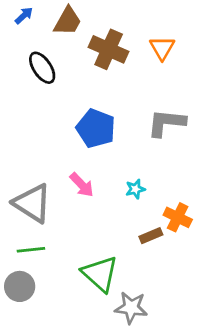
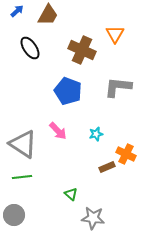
brown cross: (109, 49) -> (82, 50), moved
green triangle: (100, 274) -> (71, 194), size x0.5
gray circle: (20, 286) -> (14, 215), moved

